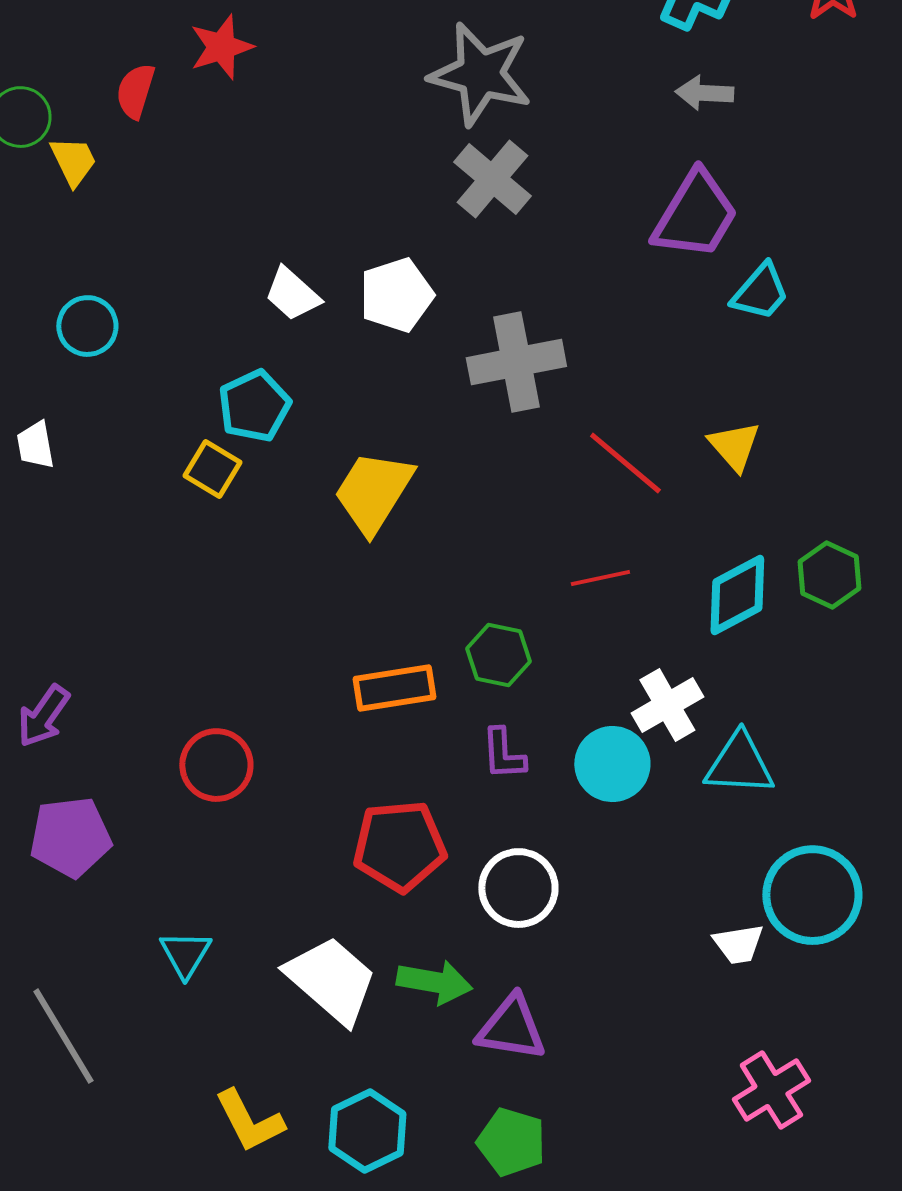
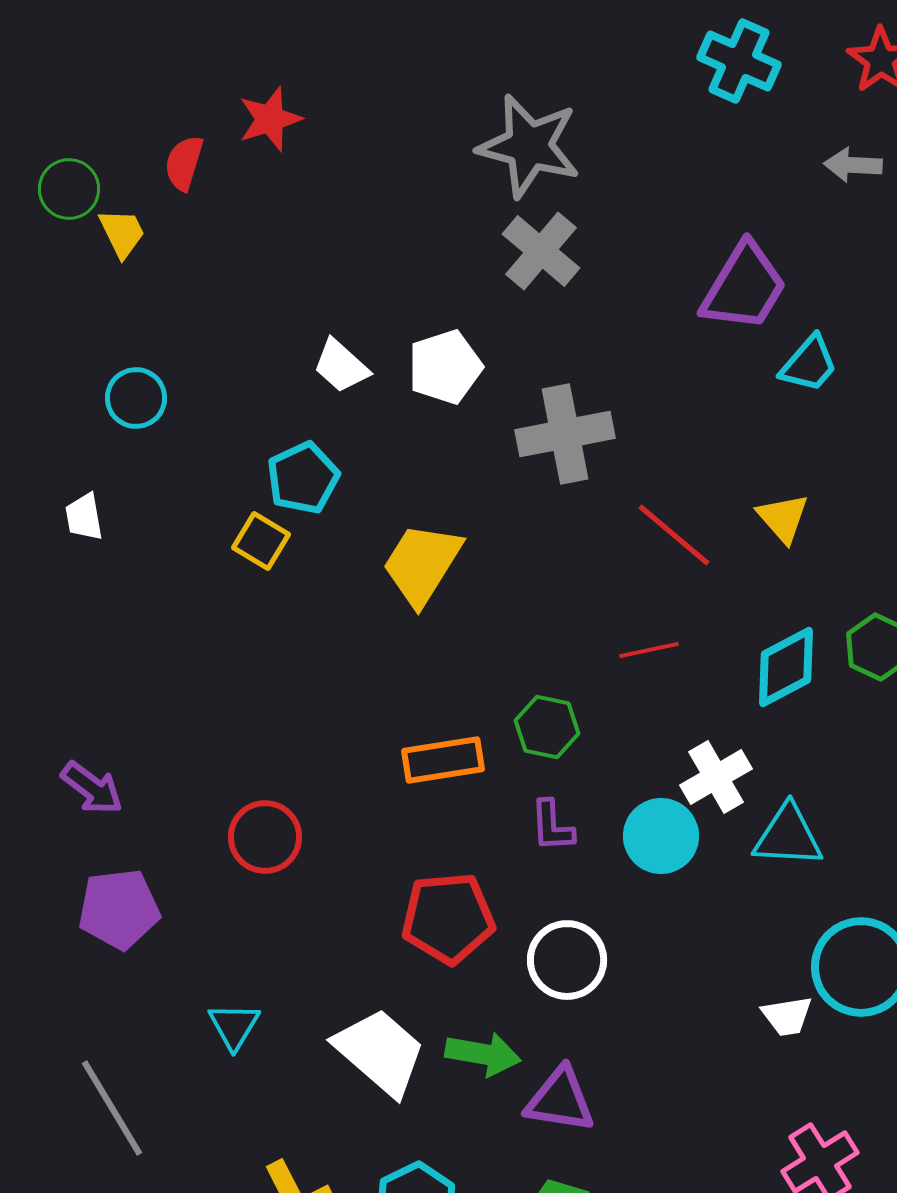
gray arrow: (704, 93) -> (853, 165), moved
purple arrow: (43, 716) -> (92, 788), turned -88

